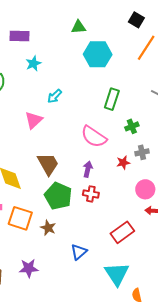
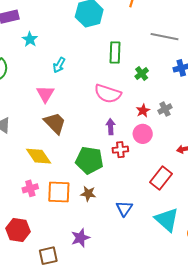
gray cross: (142, 152) -> (165, 109), moved
brown trapezoid: (48, 164) -> (55, 123), moved
pink circle: (145, 189) -> (143, 134), moved

